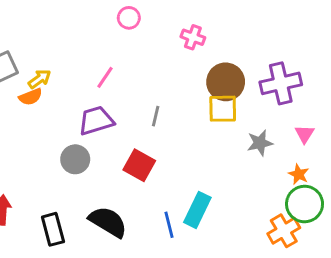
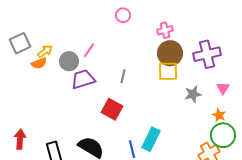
pink circle: (129, 18) -> (123, 15), moved
pink cross: (193, 37) -> (165, 30), moved, turned -35
gray circle: (75, 159) -> (69, 61), moved

